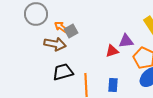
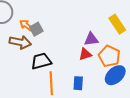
red triangle: (112, 51) -> (85, 54), moved
black trapezoid: (63, 72) -> (41, 61), moved

